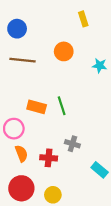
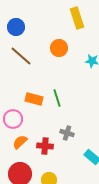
yellow rectangle: (83, 19) -> (77, 18), size x1.5
brown line: (22, 60) -> (21, 56), turned 35
orange semicircle: (21, 154) -> (20, 142), turned -112

